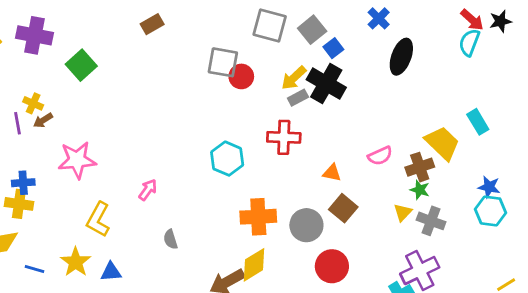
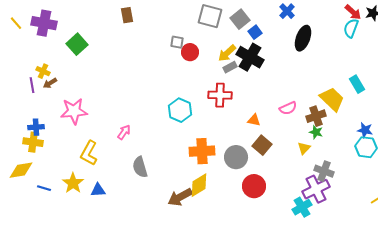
brown rectangle: (152, 24) -> (127, 15), turned -70
gray square: (223, 62) -> (177, 42), size x0.6
gray cross: (431, 221) -> (324, 171), moved
gray semicircle: (170, 239) -> (140, 167), size x1.5

